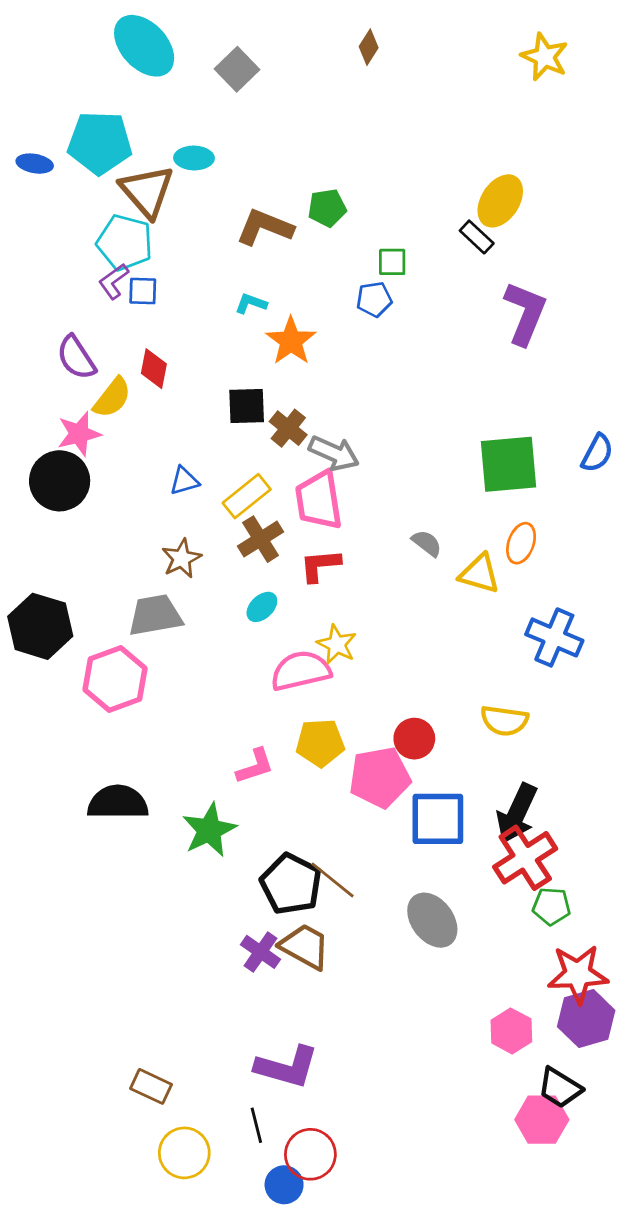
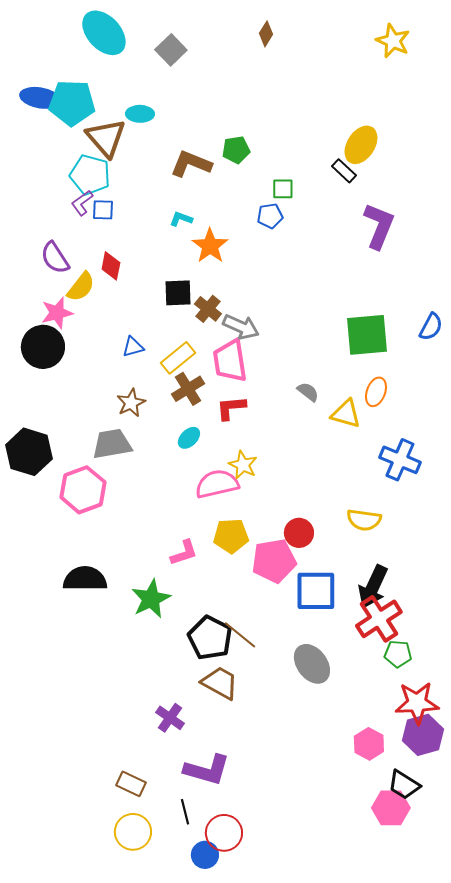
blue ellipse: (35, 164) -> (40, 98), moved, size x1.5
purple cross: (261, 952) -> (170, 718), moved
brown rectangle: (151, 1086) -> (131, 784), moved

